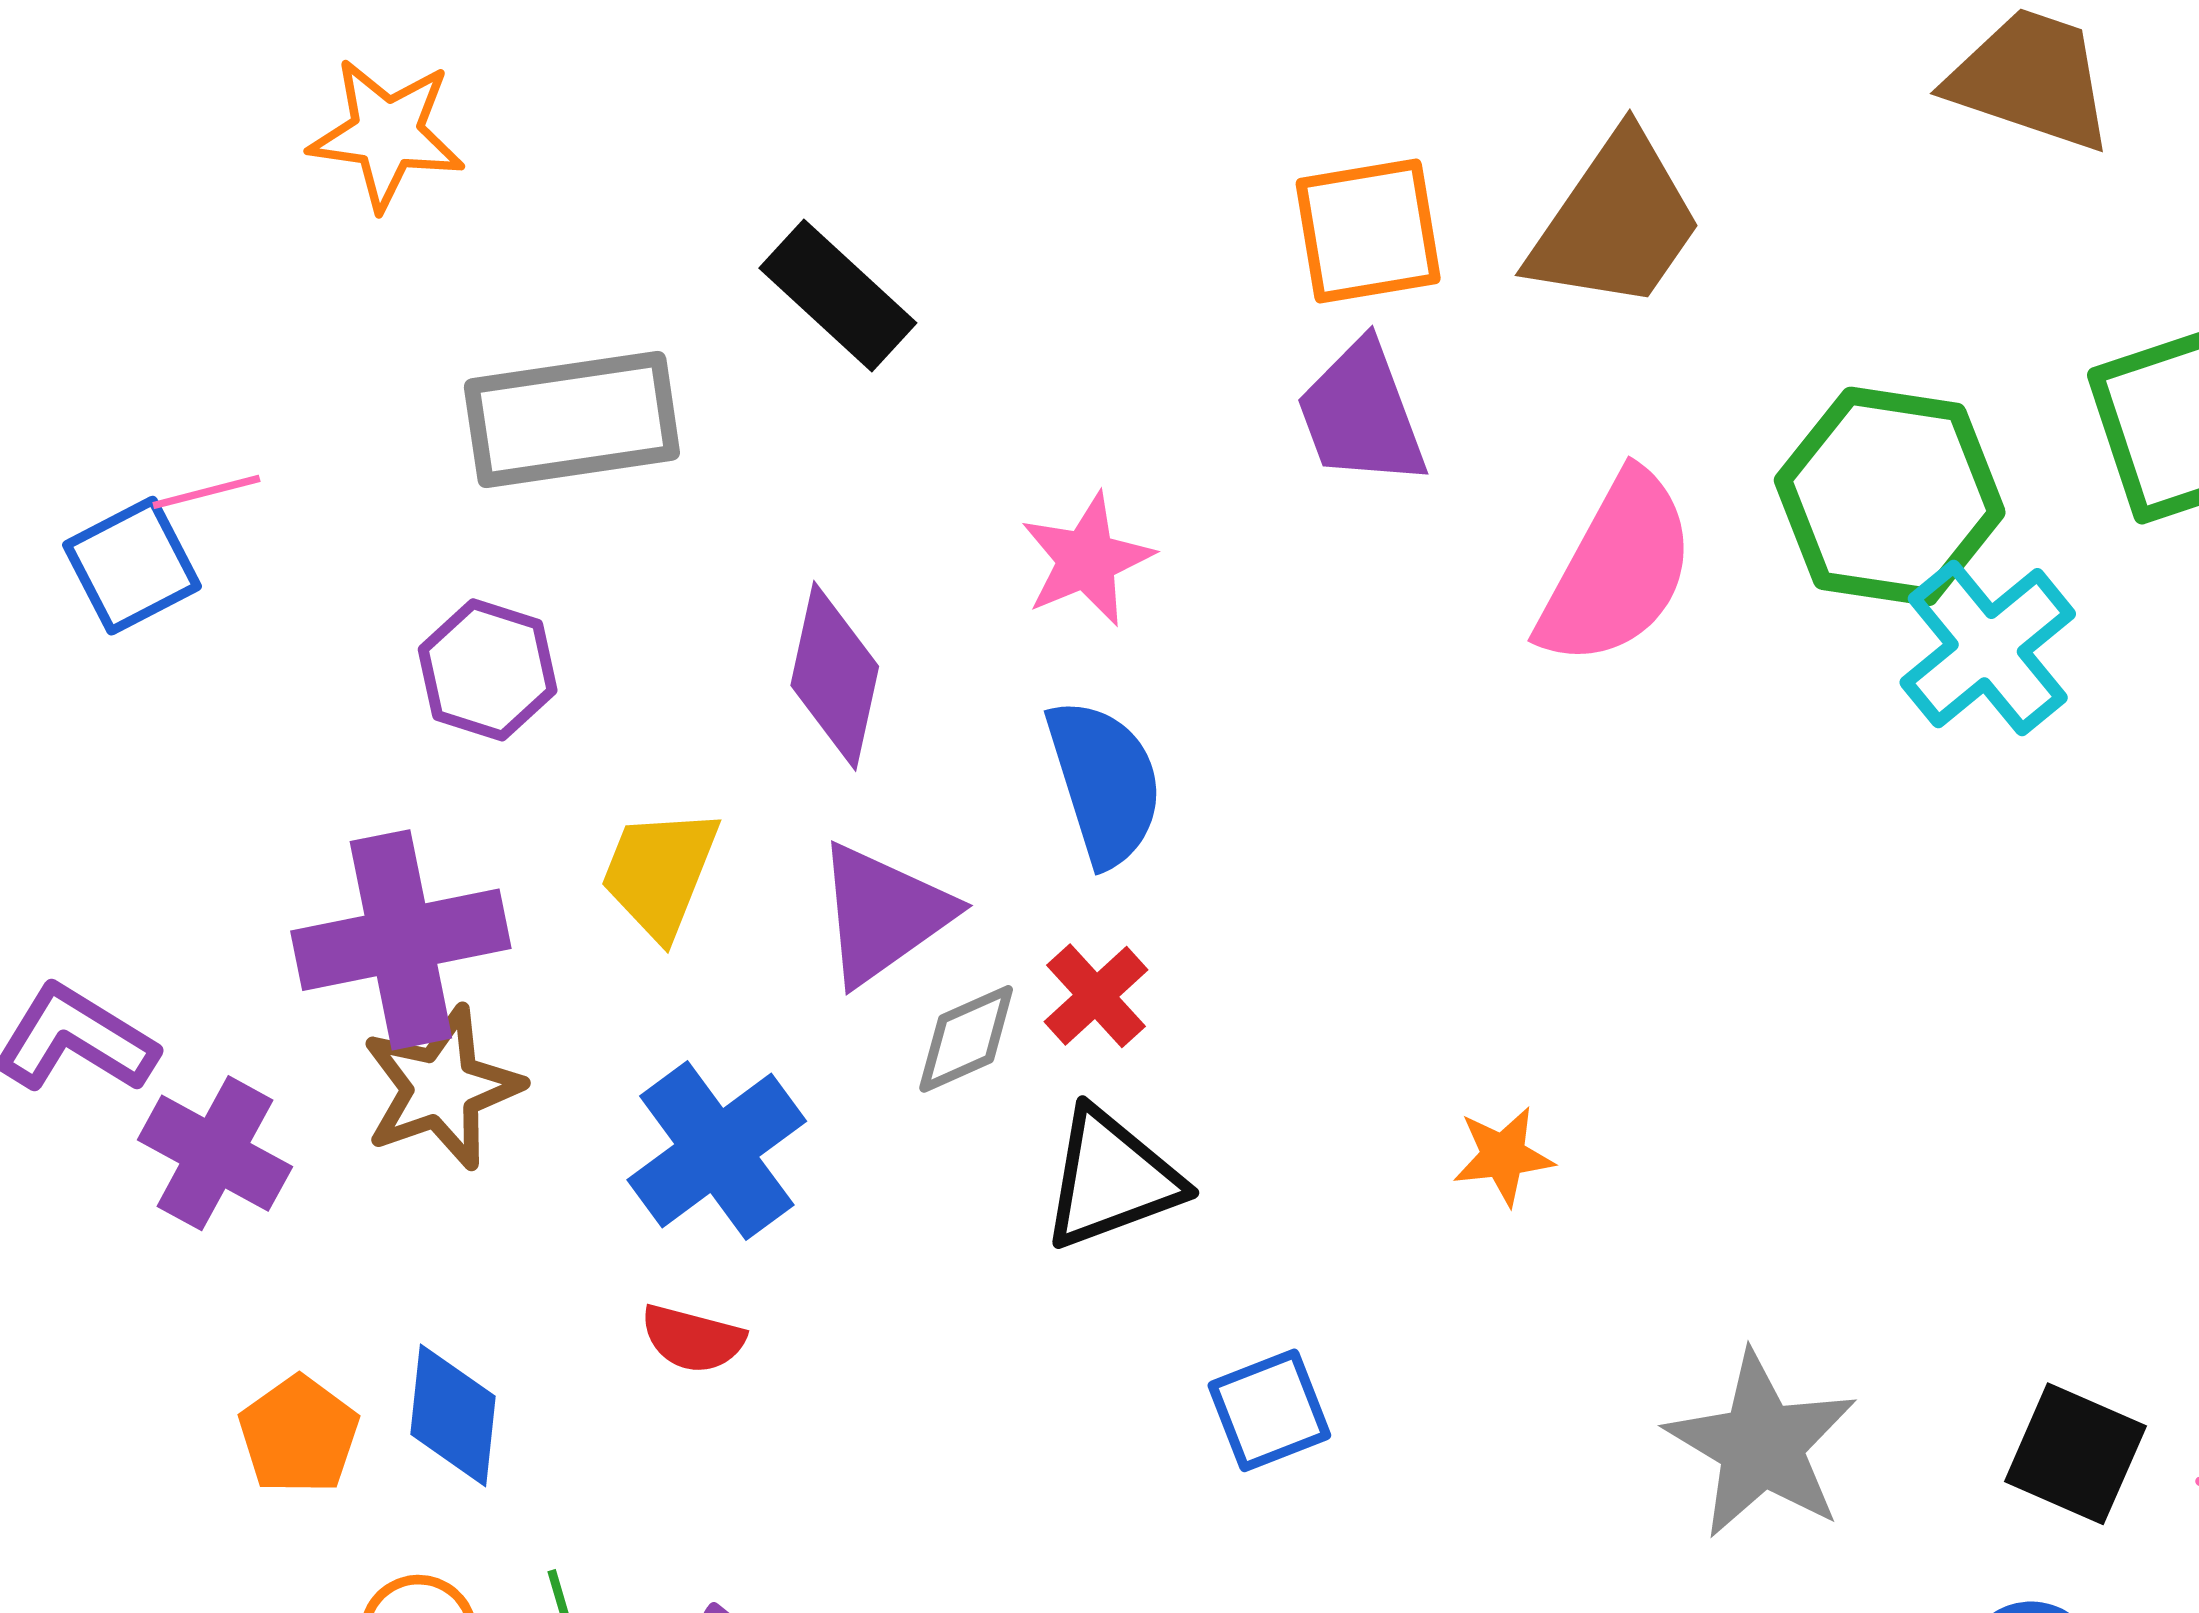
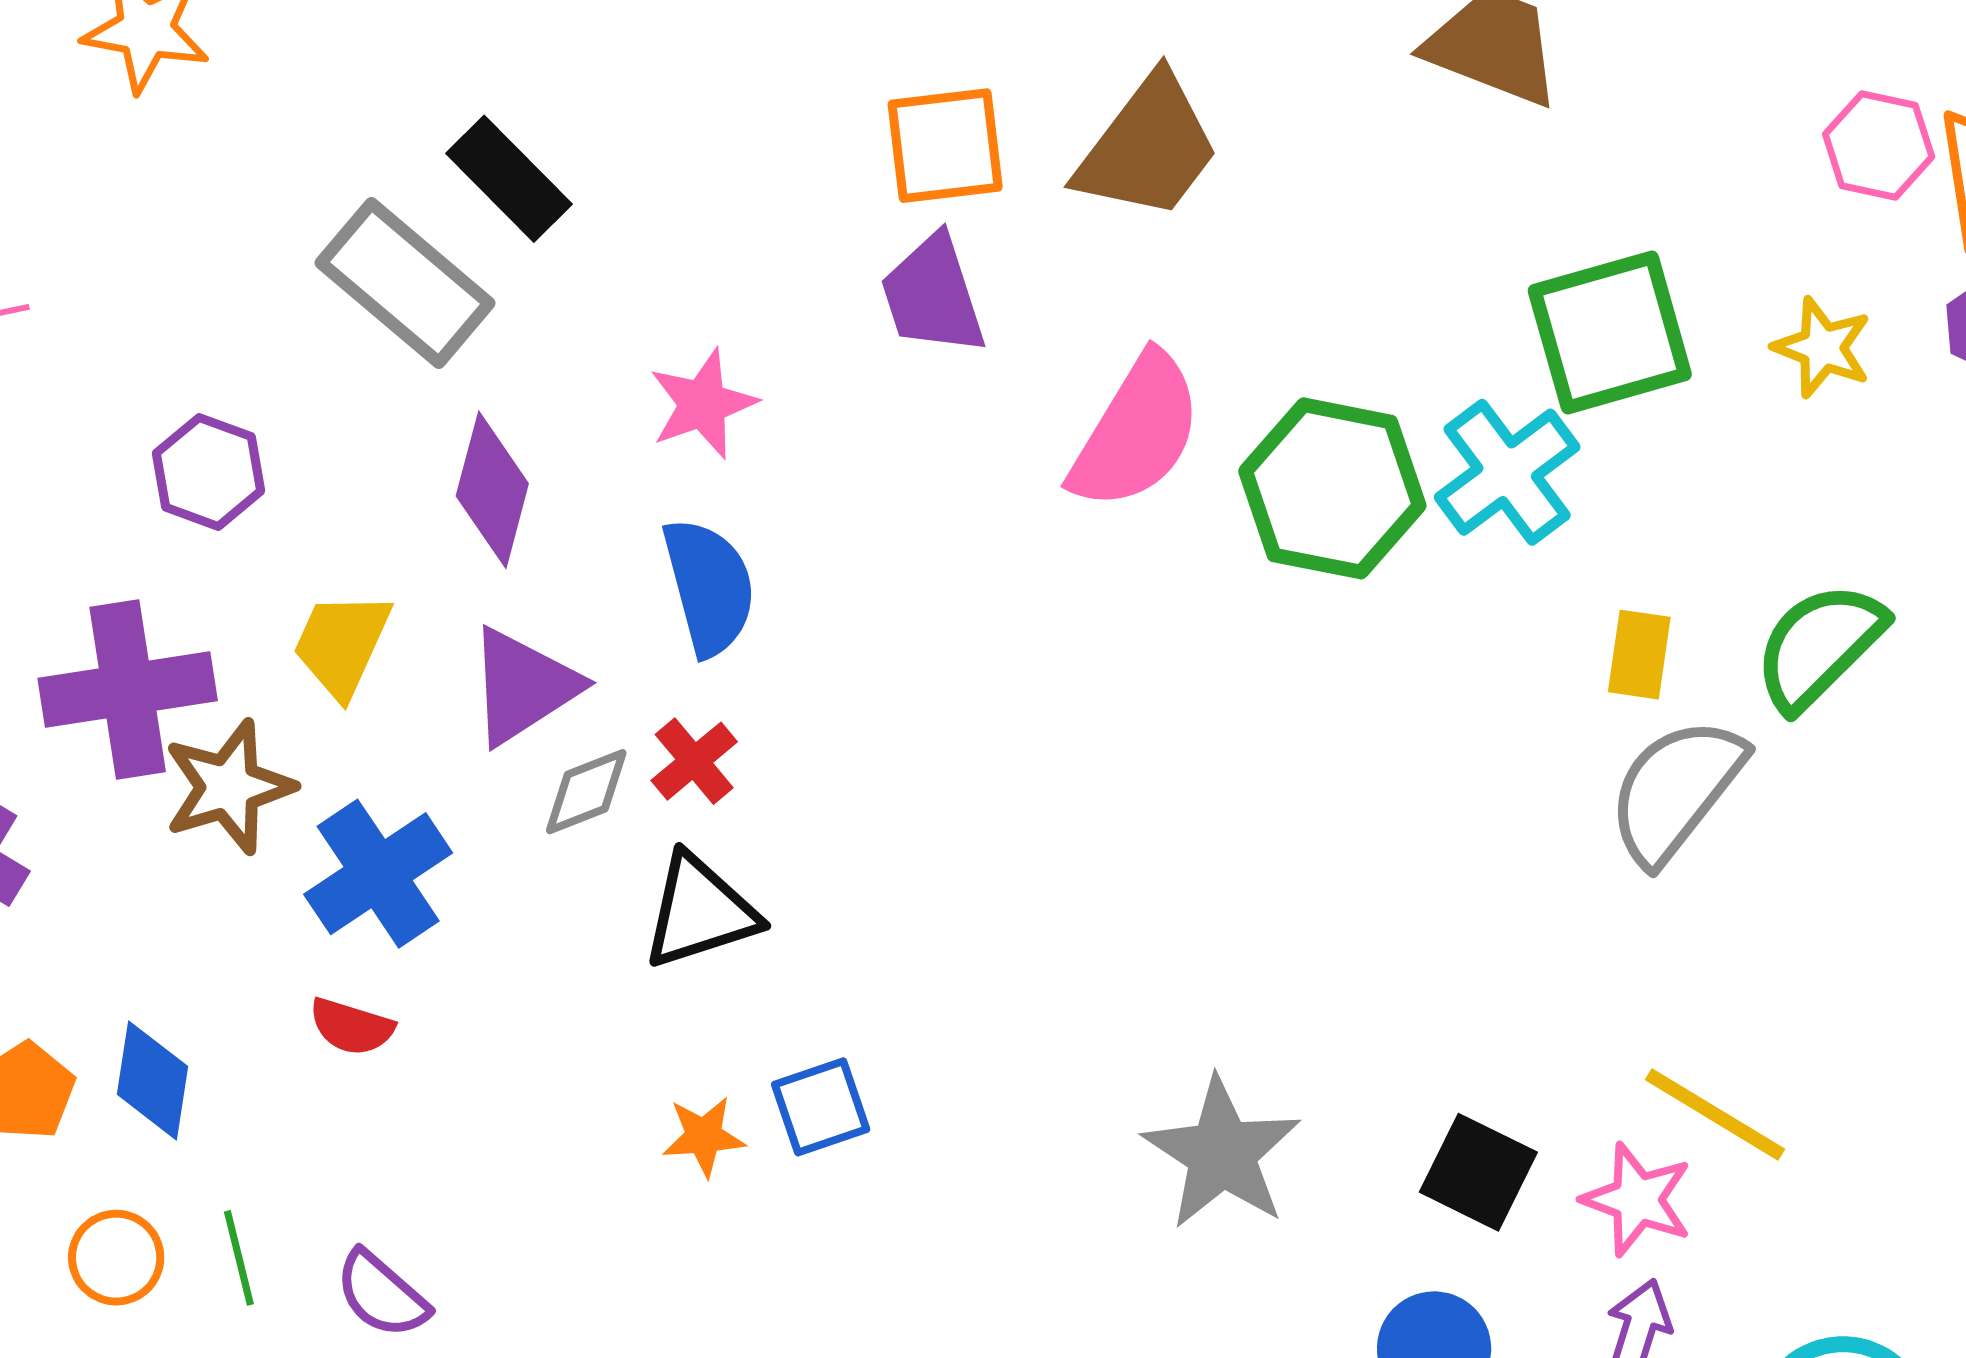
gray rectangle: (572, 420) -> (405, 283), moved, turned 46
green hexagon: (1890, 496) -> (1332, 488), moved
cyan cross: (1988, 648) -> (1507, 472), moved
brown star: (442, 1088) -> (229, 787), moved
orange star: (1503, 1156) -> (704, 1136), moved

